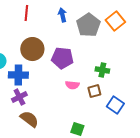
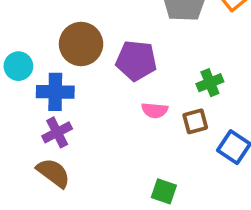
green cross: (102, 70) -> (210, 83), turned -32
brown semicircle: (29, 119) -> (53, 173), moved

